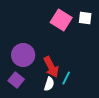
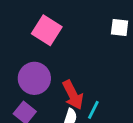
pink square: (61, 20) -> (47, 30), moved

